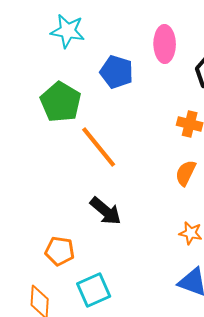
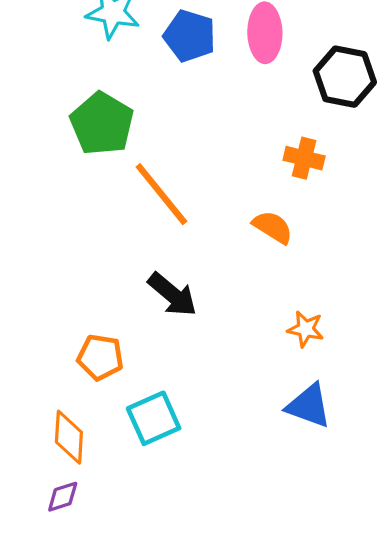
blue pentagon: (117, 72) -> (190, 36), moved
orange semicircle: (186, 173) -> (273, 227), moved, turned 96

